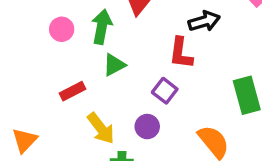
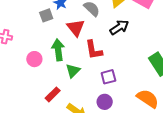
red L-shape: (181, 53) -> (94, 50), moved
purple square: (165, 91) -> (108, 77), turned -35

